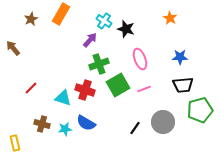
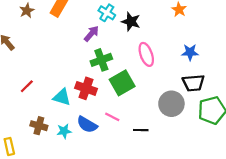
pink line: (144, 89) -> (112, 117), moved, turned 48
gray circle: (163, 122) -> (171, 104), moved
black line: (135, 128) -> (141, 130), turned 56

